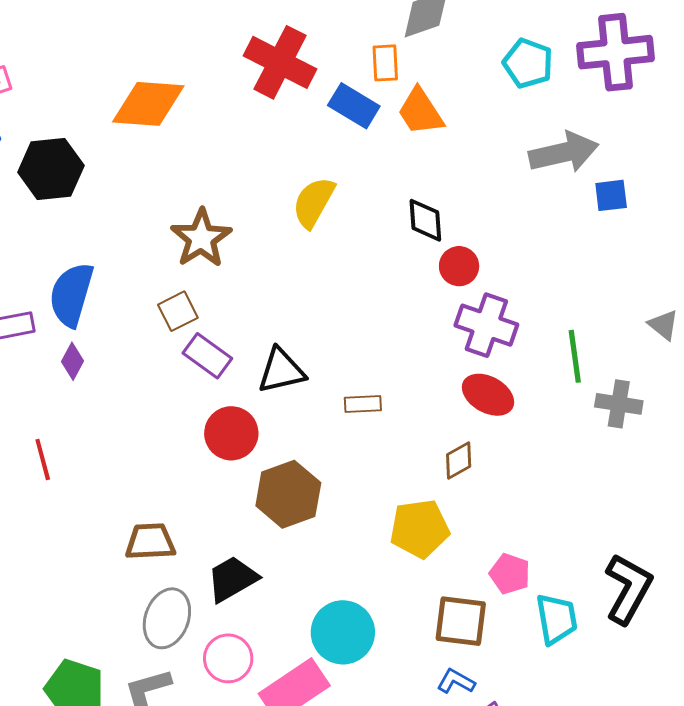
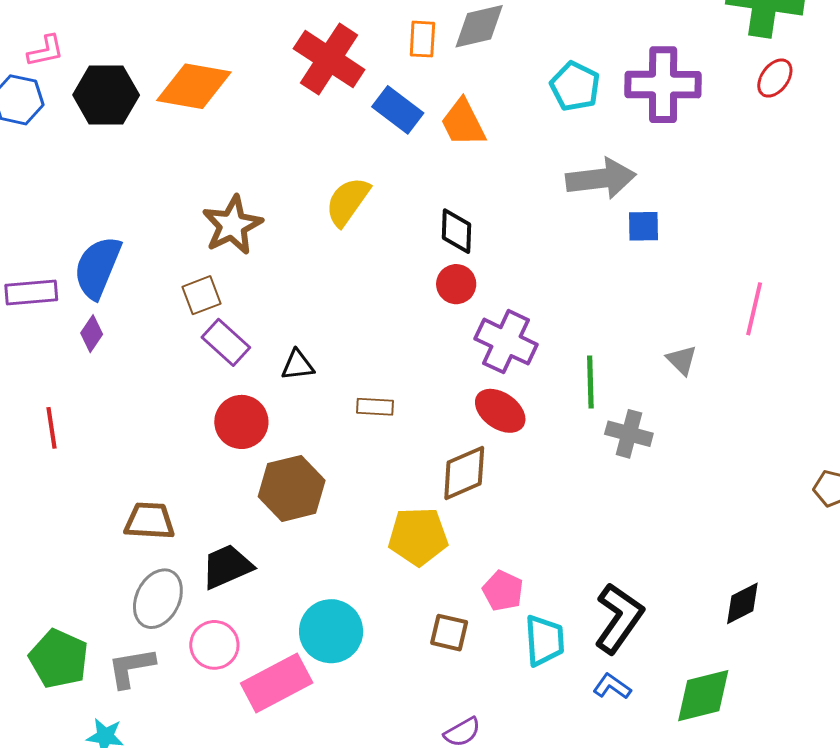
orange rectangle: (385, 63) -> (422, 39), moved
black hexagon: (51, 169) -> (106, 95), moved
red circle: (459, 266) -> (456, 284), moved
black triangle: (281, 371) -> (298, 365), size x0.7
brown diamond: (459, 460) -> (464, 473), size x1.5
brown square: (461, 621) -> (449, 633), size x0.7
blue L-shape: (456, 681) -> (612, 686), moved

